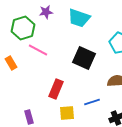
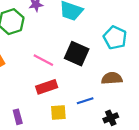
pink line: (38, 50) -> (43, 60), moved
red rectangle: (56, 89) -> (47, 87), turned 48

